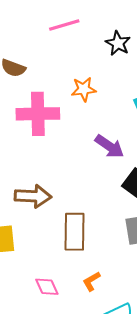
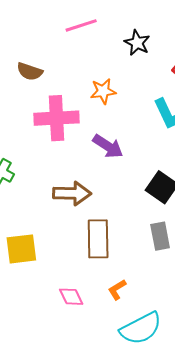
purple arrow: (109, 146) -> (108, 146), moved
brown arrow: (33, 196) -> (72, 193), moved

